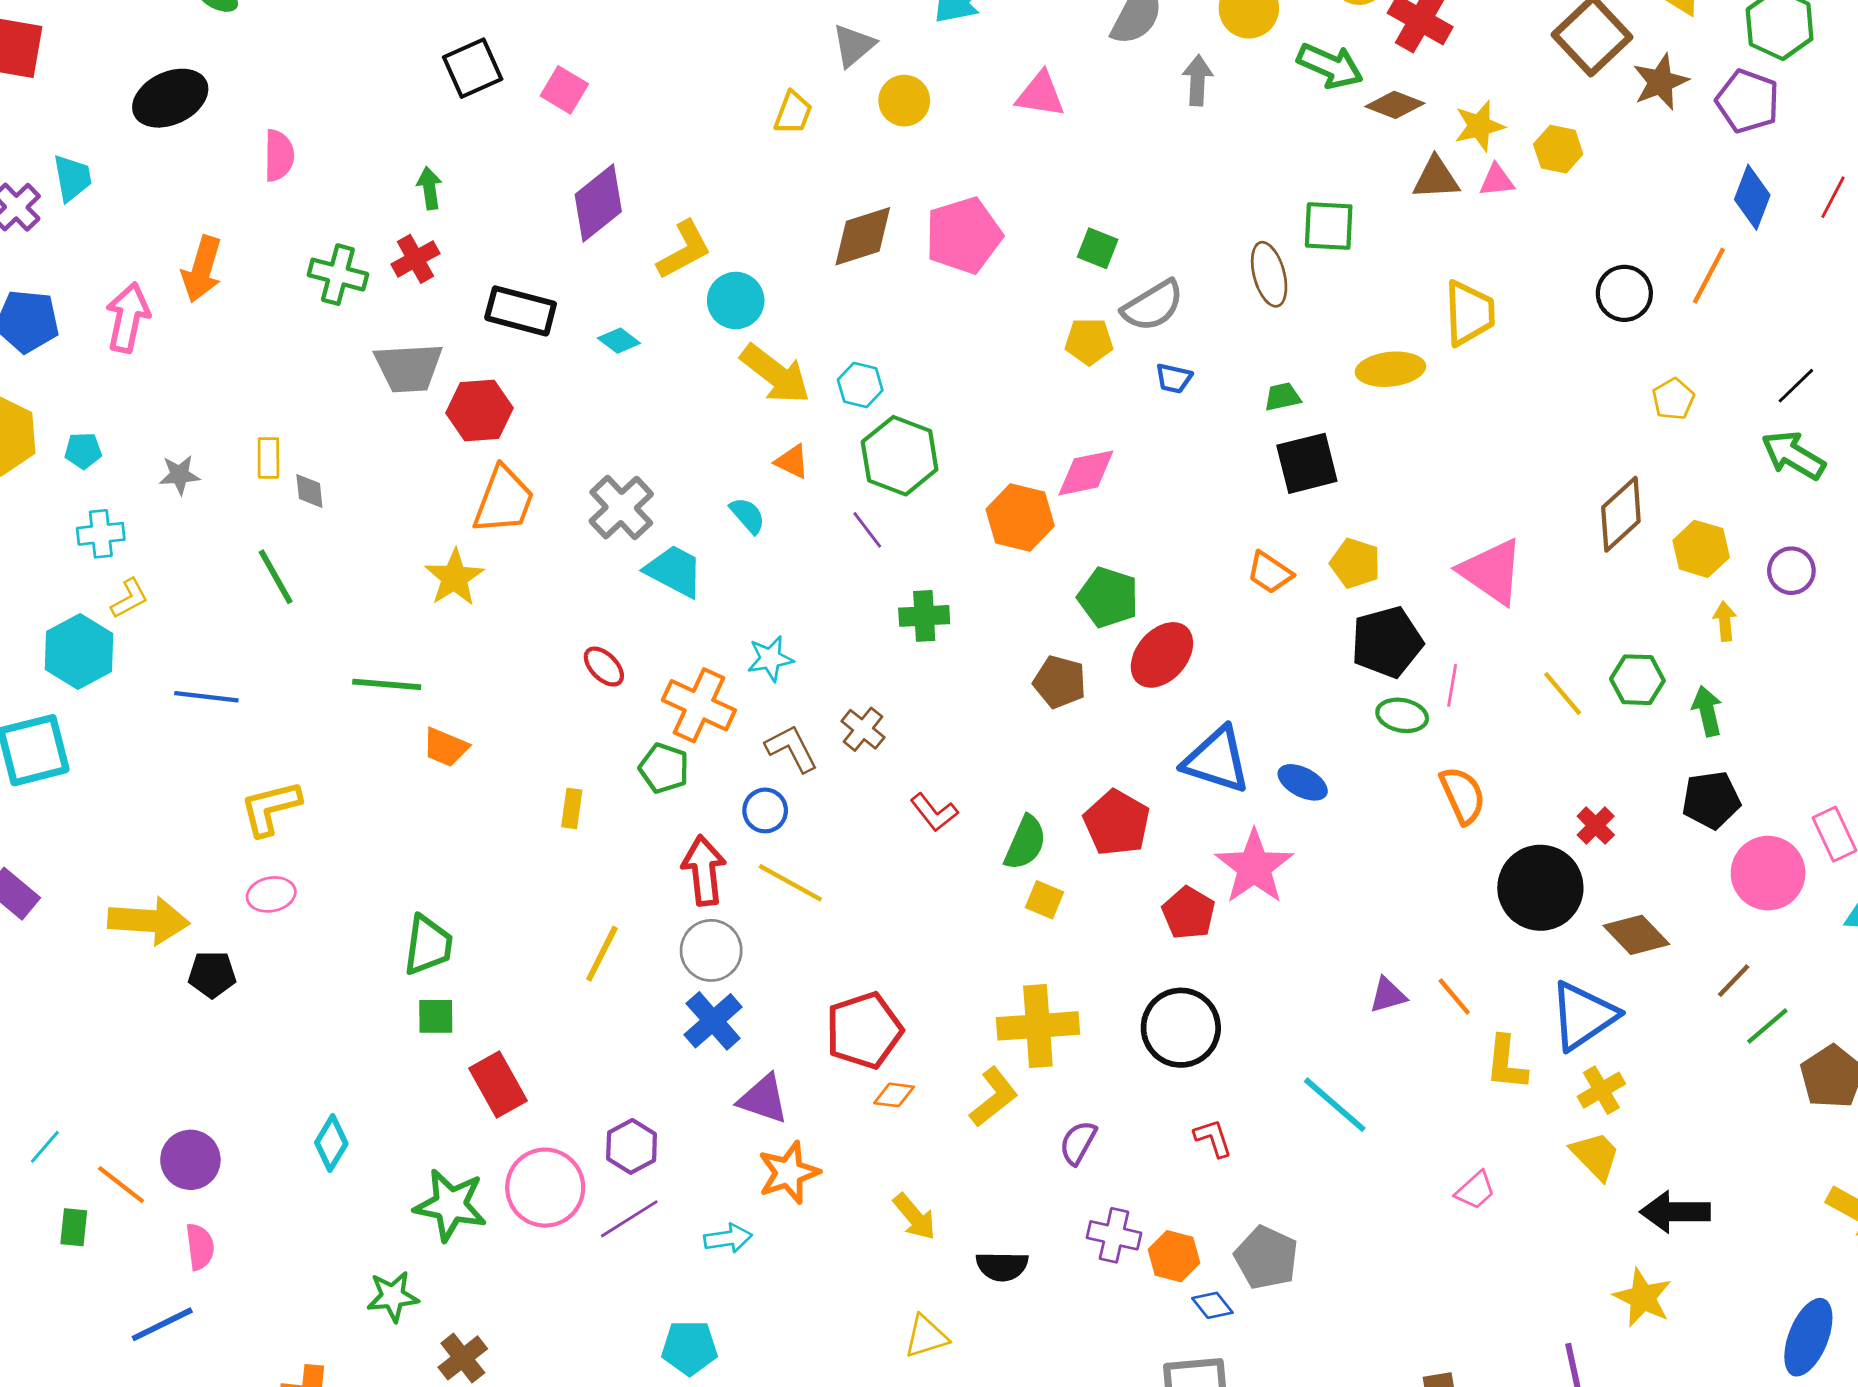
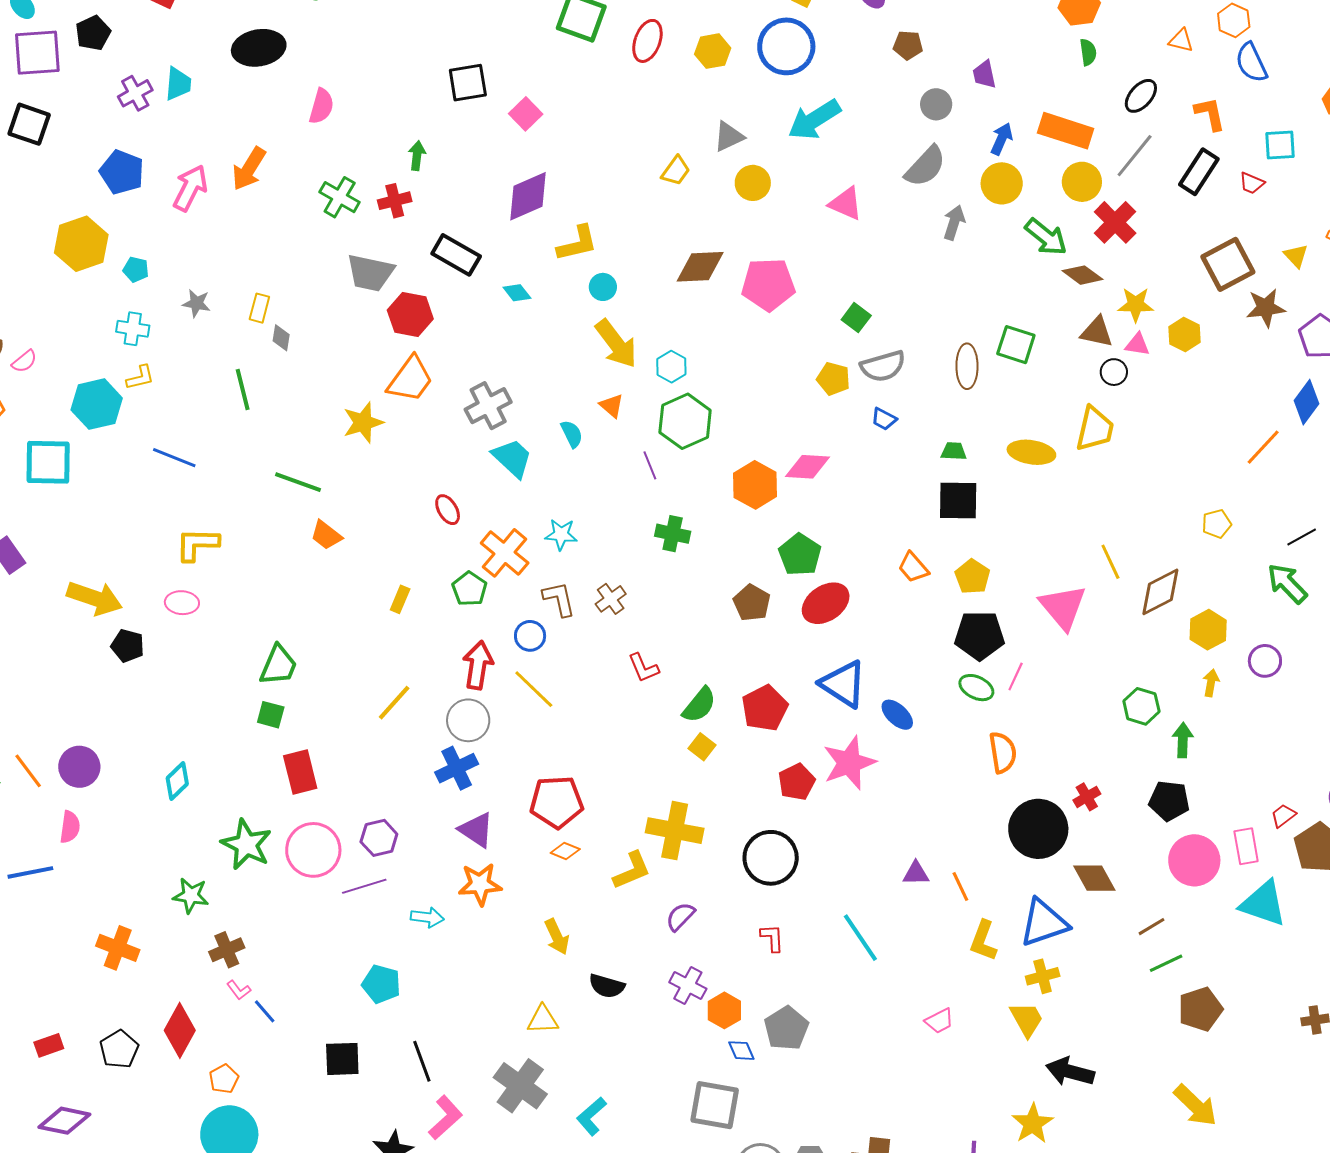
black circle: (1624, 293) -> (1114, 372), moved, size x0.7
cyan circle: (736, 301) -> (603, 287), size x0.7
yellow line: (1563, 694) -> (1110, 562), moved

